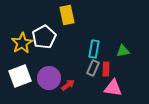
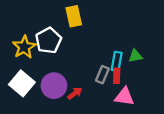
cyan rectangle: (94, 49) -> (117, 61), moved
white square: (20, 76) -> (22, 83), turned -30

